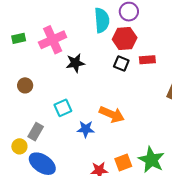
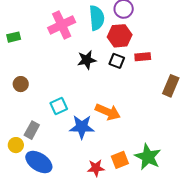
pink cross: (53, 40) -> (62, 25), moved
black star: (75, 63) -> (87, 60), moved
blue star: (86, 129) -> (82, 127), size x1.4

